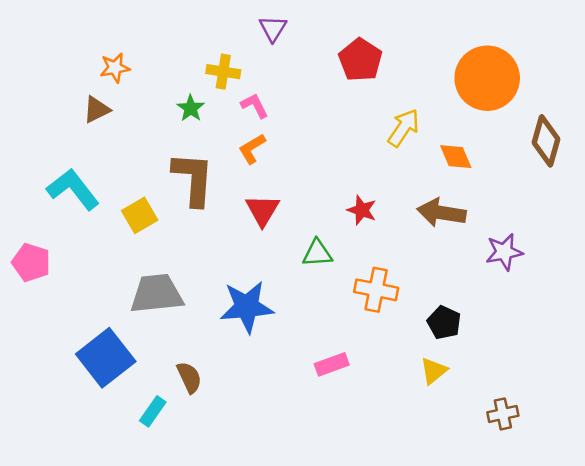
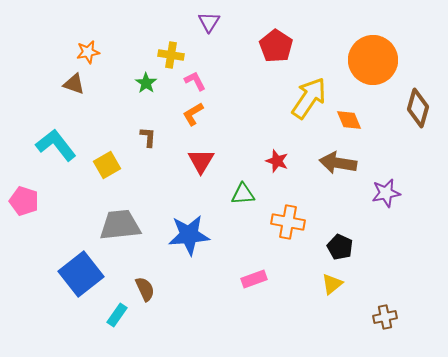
brown triangle: (97, 110) -> (74, 84), turned 45
yellow arrow: (404, 128) -> (309, 98), size x1.4
brown L-shape: (193, 179) -> (148, 137), size x0.5

